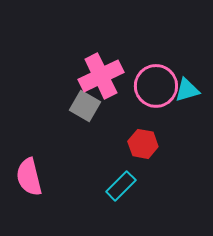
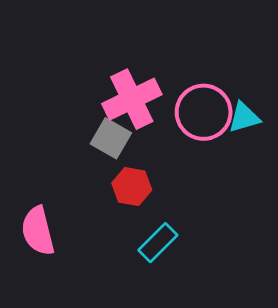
red hexagon: (143, 144) -> (132, 187), moved

